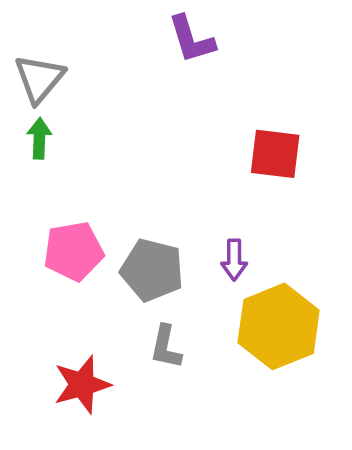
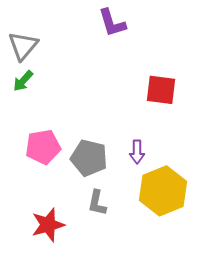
green arrow: (39, 138) -> (23, 81), turned -140

